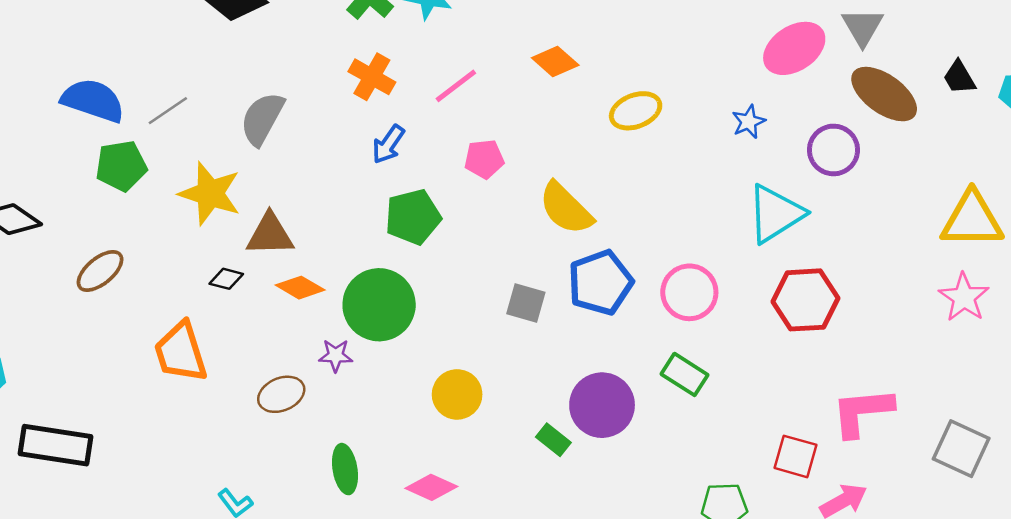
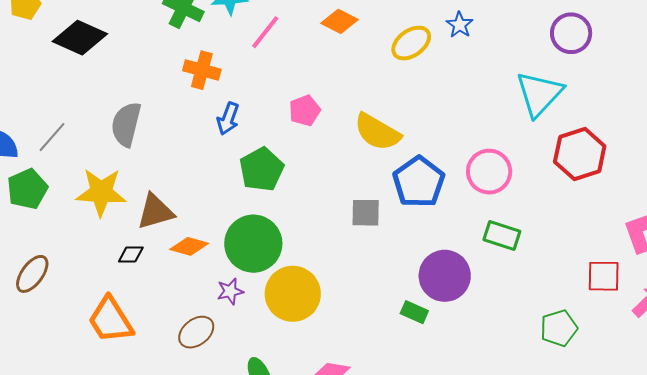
pink line: (456, 86) -> (265, 32), moved
blue star: (749, 122) -> (460, 25), moved
yellow circle: (457, 394) -> (293, 294), moved, size x1.4

